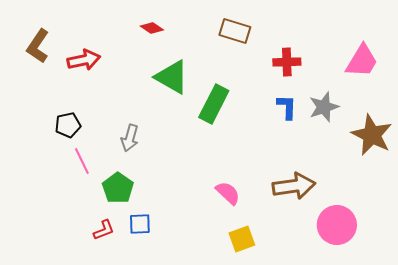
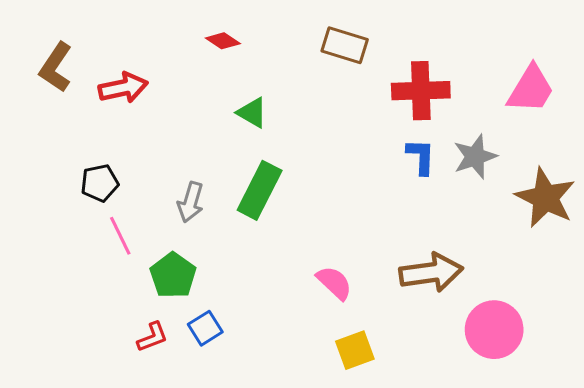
red cross: (287, 62) -> (421, 91), size x1.4
green triangle: (172, 77) -> (252, 113), size x0.6
green rectangle: (214, 104) -> (260, 190), moved
blue square: (140, 224) -> (205, 328), turned -30

